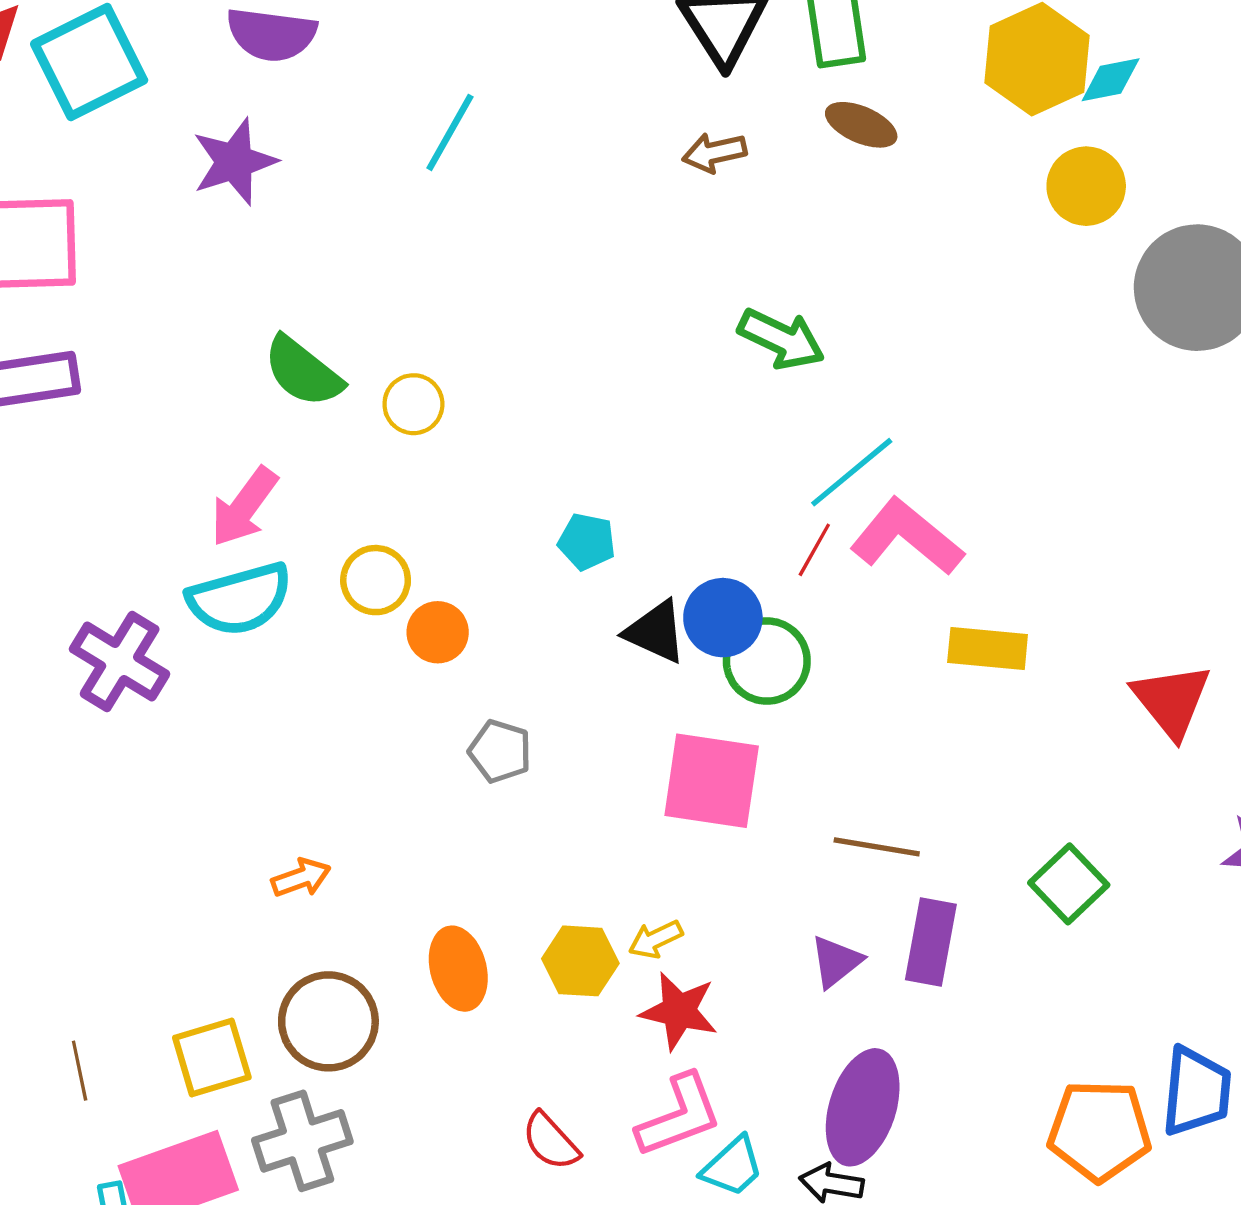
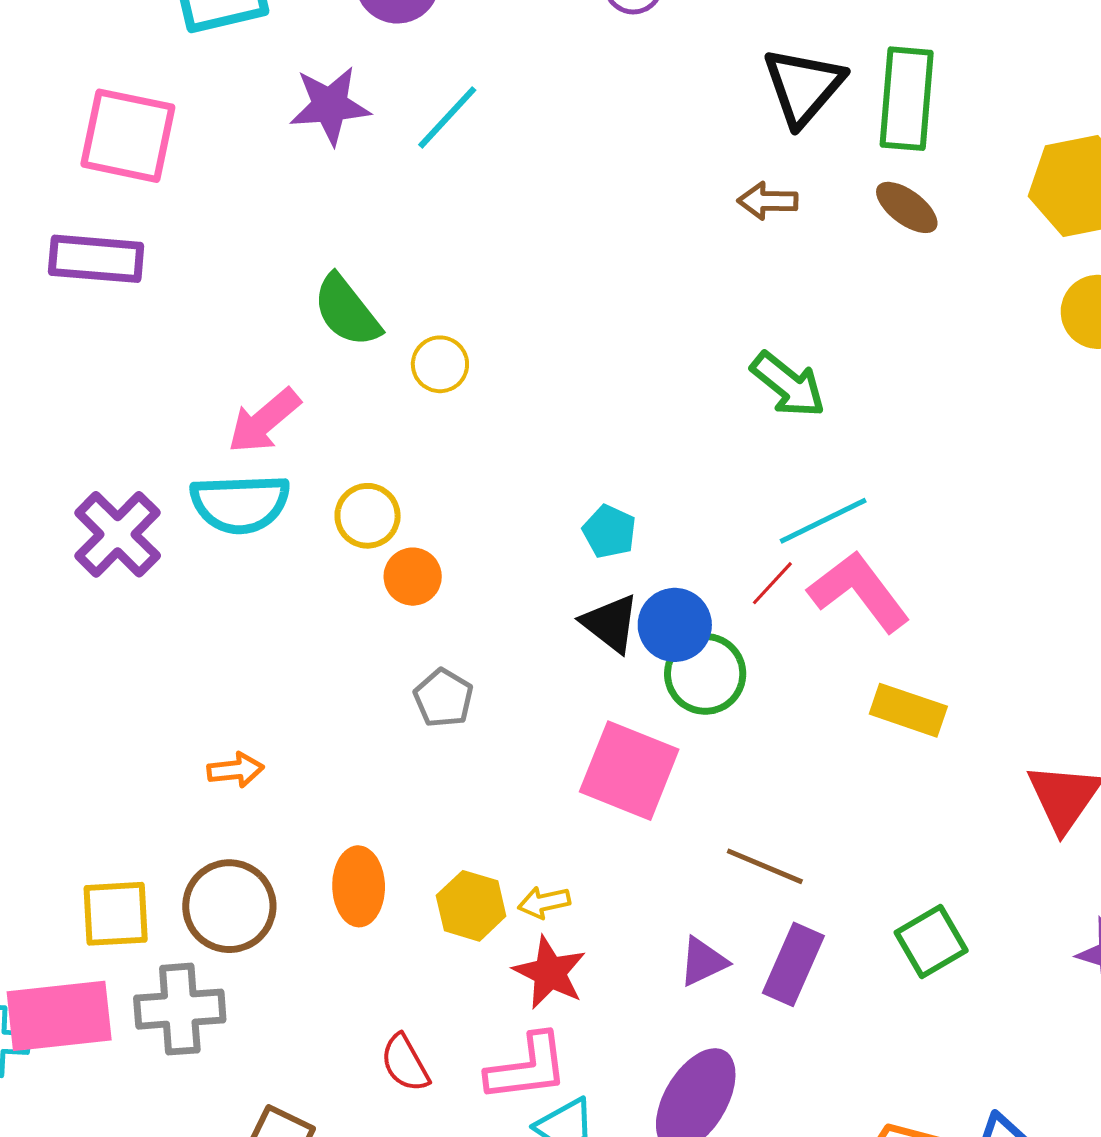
cyan line: (450, 132) -> (447, 117), moved
cyan pentagon: (587, 542) -> (609, 532), moved

